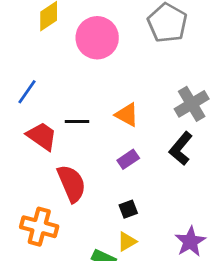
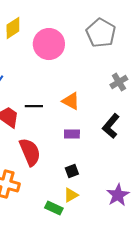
gray cross: (192, 104) -> (119, 82), moved, size x0.7
purple rectangle: (128, 159) -> (72, 134), turned 35

